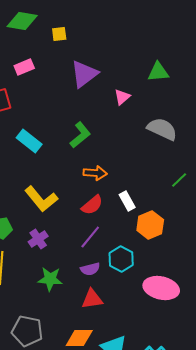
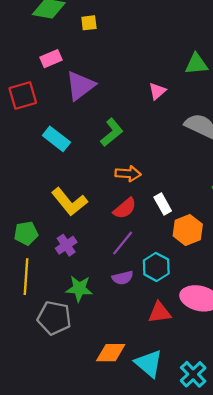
purple triangle: (84, 74) -> (80, 86), moved
red triangle: (92, 299) -> (159, 312), moved
gray pentagon: (27, 331) -> (54, 318), moved

